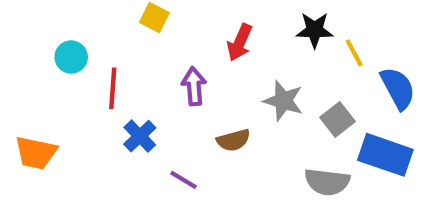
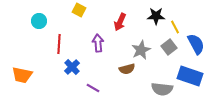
cyan circle: (71, 57) -> (39, 21), moved
gray star: (283, 101) -> (141, 50), turned 30
gray square: (337, 119) -> (169, 47), moved
brown semicircle: (233, 140) -> (127, 69), moved

